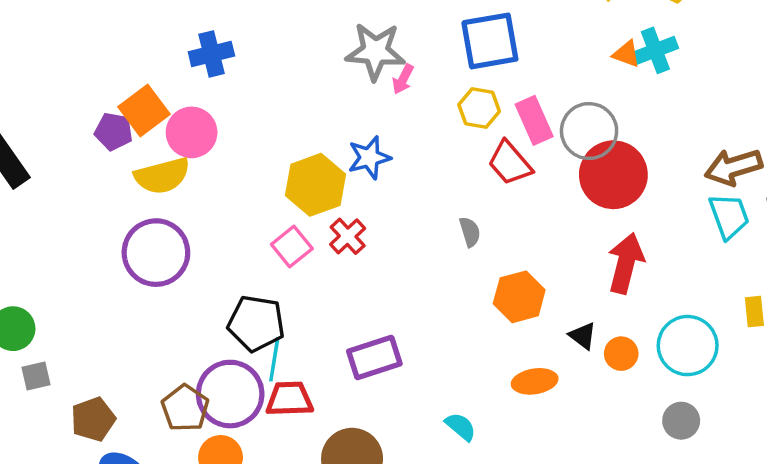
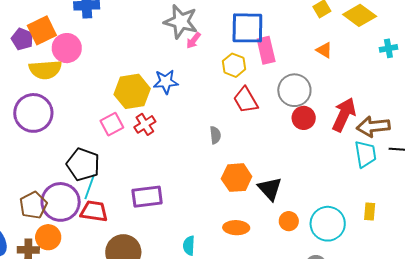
cyan cross: (655, 50) -> (388, 48), moved, size x0.7
pink rectangle: (534, 120) -> (266, 50), moved
red circle: (613, 175) -> (304, 118), size x0.6
red arrow: (626, 263) -> (344, 115), moved
black triangle: (583, 336) -> (270, 189), moved, size x1.5
cyan semicircle: (461, 427) -> (189, 246), turned -138

